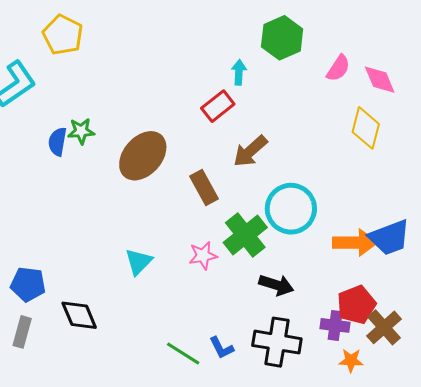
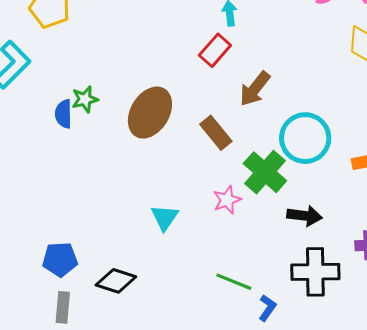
black diamond: (79, 315) -> (116, 281), turned -39
blue L-shape: (222, 348) -> (267, 308), moved, turned -108
green line: (183, 354) -> (234, 282), moved

